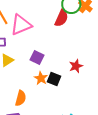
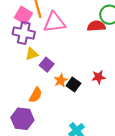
red semicircle: (61, 18) -> (96, 26), turned -132
purple square: (37, 58) -> (47, 65), moved

